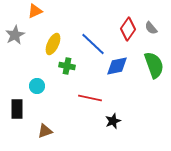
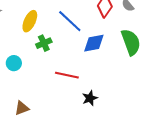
green cross: (67, 66) -> (44, 43), turned -35

